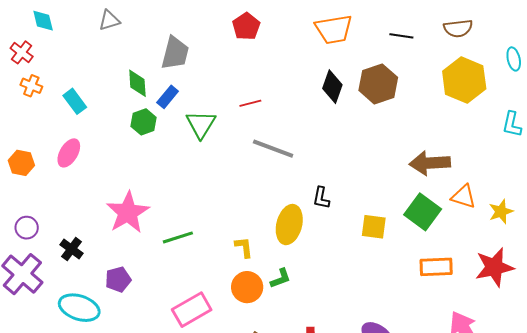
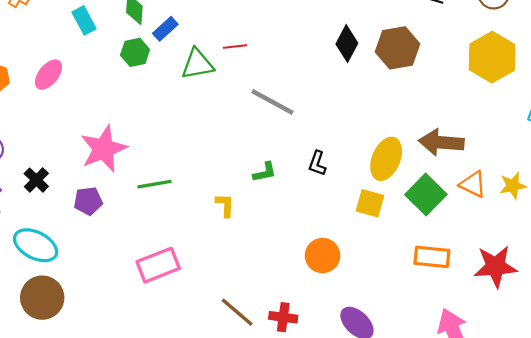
cyan rectangle: (75, 101) -> (84, 20), moved
red line: (250, 103) -> (235, 46), moved
green triangle: (201, 124) -> (197, 64), turned 40
yellow star: (501, 212) -> (513, 186), moved
yellow ellipse: (289, 225) -> (386, 159), moved
green L-shape: (281, 278) -> (265, 172), moved
purple pentagon: (118, 279) -> (88, 201), moved
orange circle: (247, 287) -> (323, 256), moved

